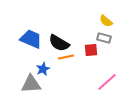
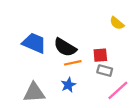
gray rectangle: (104, 38) -> (105, 71), moved
blue star: (43, 69) -> (68, 85), moved

